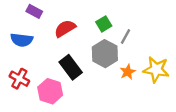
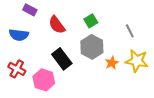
red semicircle: (65, 28) -> (57, 25), turned -96
gray line: (125, 36) -> (130, 31), moved, turned -56

